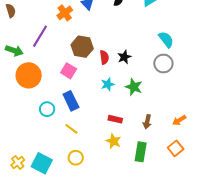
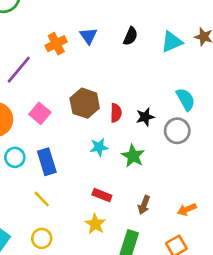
brown hexagon: (82, 47) -> (85, 103), moved
red semicircle: (104, 57) -> (116, 113), moved
black star: (124, 57) -> (145, 117), moved
pink square: (69, 71) -> (40, 113), moved
cyan circle: (47, 109) -> (15, 157), moved

